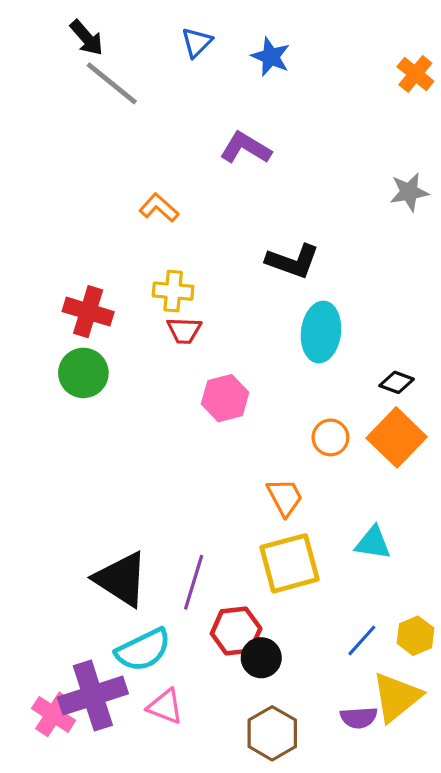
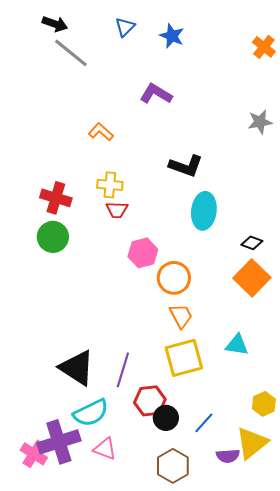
black arrow: (87, 38) -> (55, 24), turned -30
orange circle: (330, 437) -> (174, 278), moved, size x1.4
blue line: (362, 640) -> (204, 423), moved

